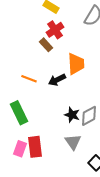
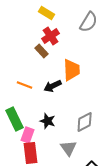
black star: (72, 115) -> (48, 121), moved
pink rectangle: (20, 149) -> (28, 135), moved

